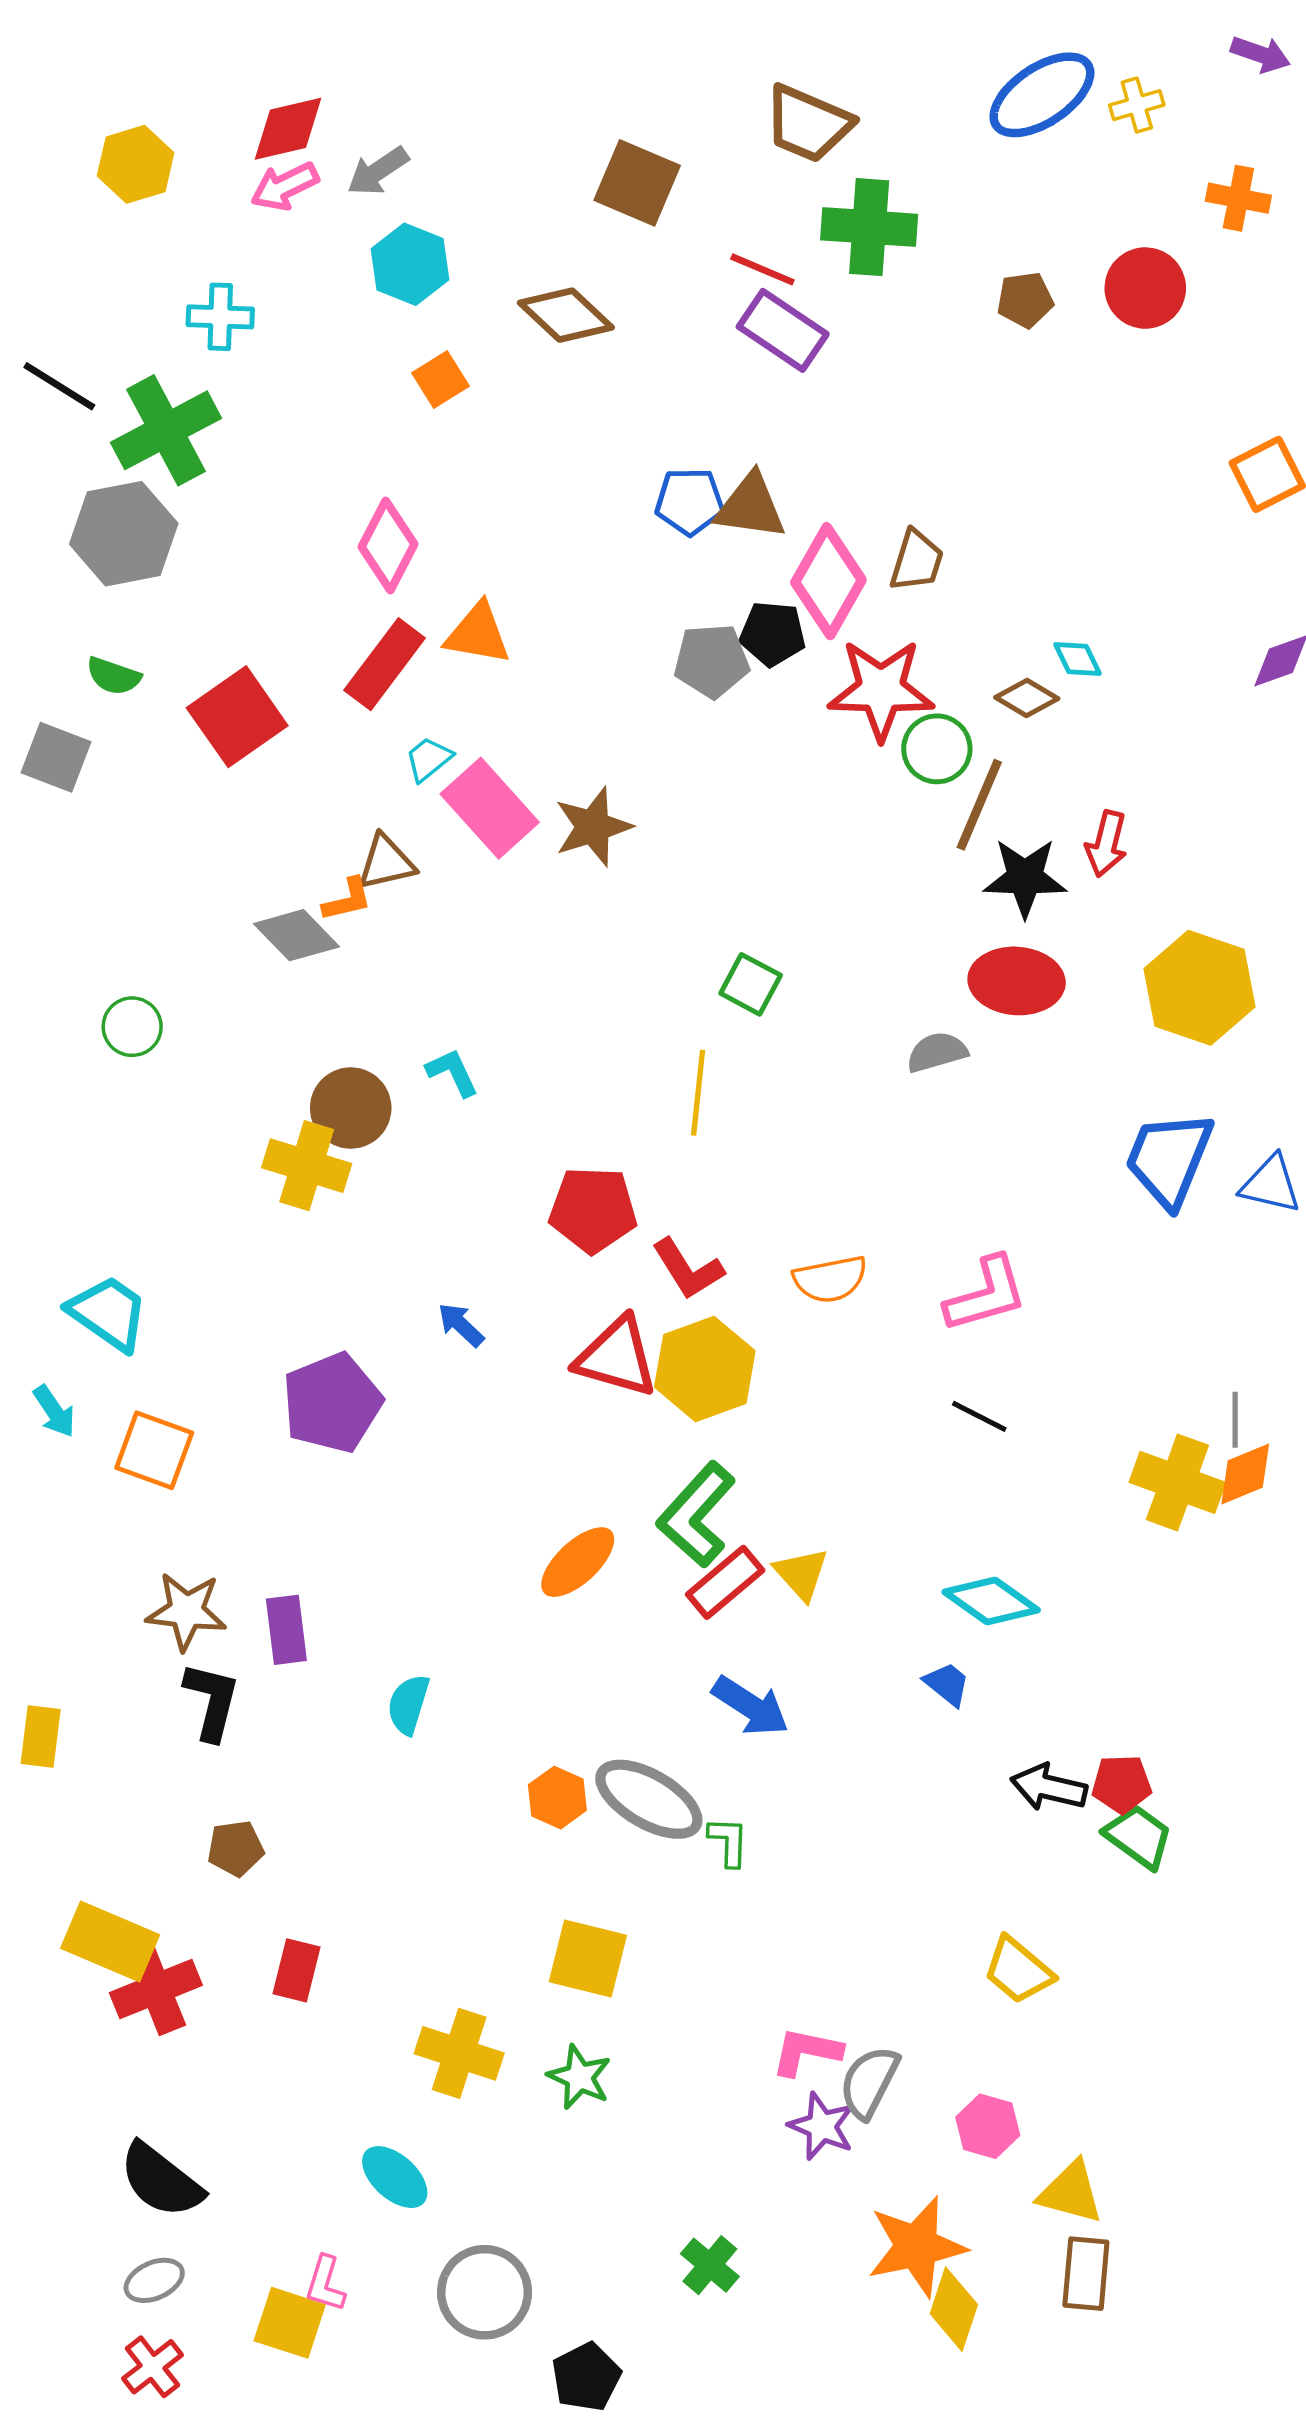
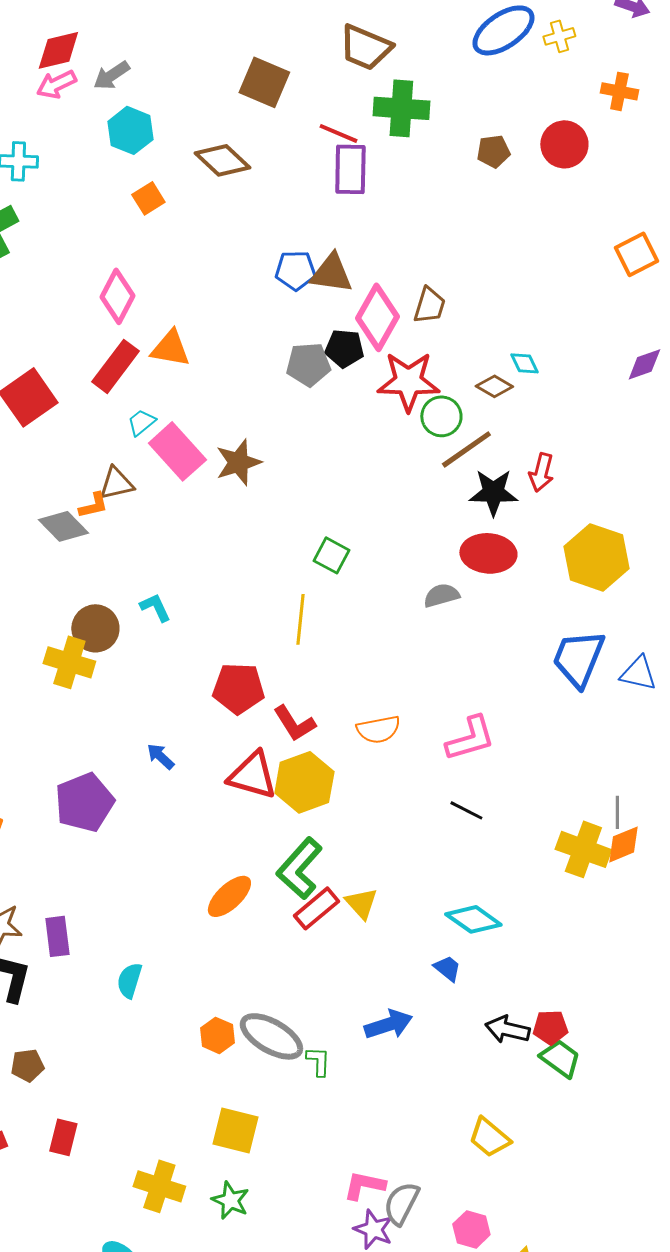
purple rectangle: (783, 330) -> (350, 169), turned 57
brown line: (979, 805) -> (466, 449), turned 32
blue arrow: (751, 1706) -> (388, 1024), moved, turned -51

